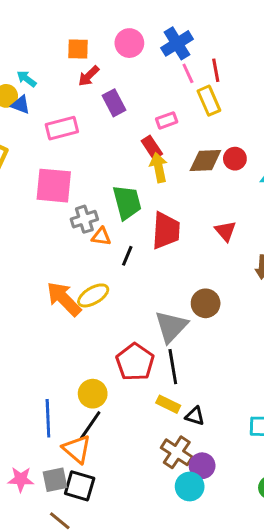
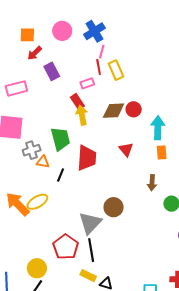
red line: (216, 70) -> (99, 67), moved
pink line: (188, 73) -> (102, 52), turned 40
red triangle: (225, 231) -> (126, 149), moved

